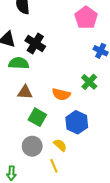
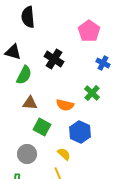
black cross: (35, 44) -> (54, 59), moved
green semicircle: (19, 63) -> (24, 75), turned 114
gray circle: (32, 146) -> (27, 154), moved

